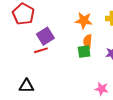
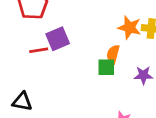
orange star: (84, 21) -> (130, 28), moved
red line: (41, 50) -> (39, 50), moved

